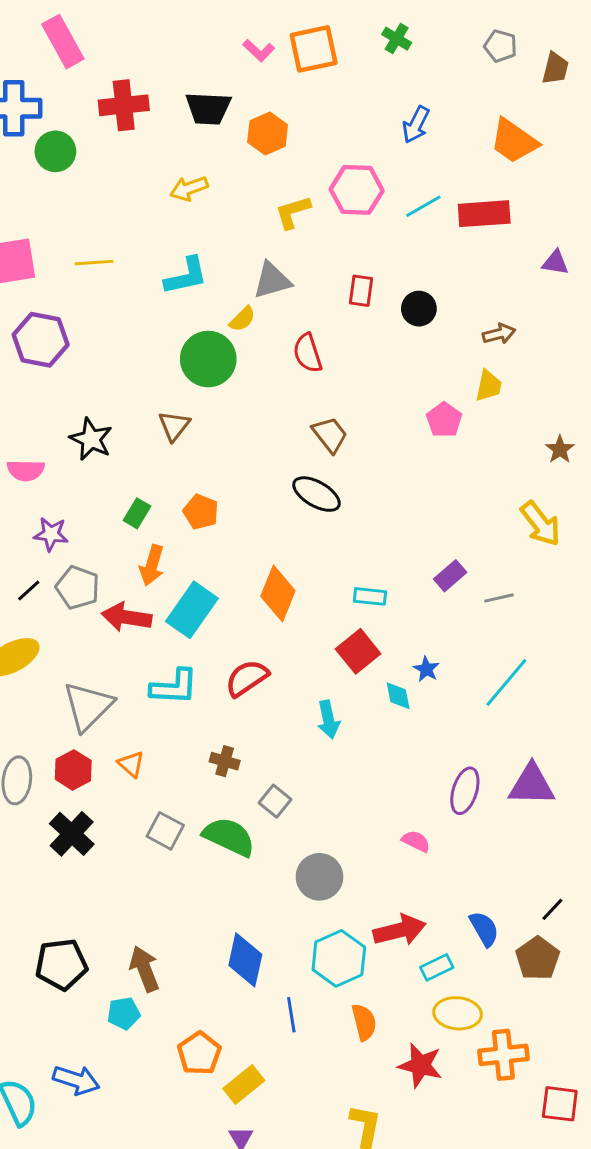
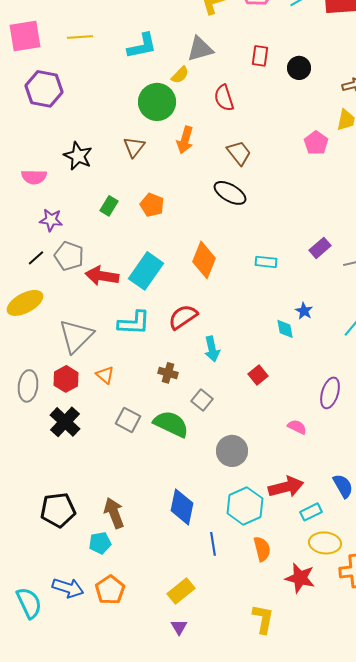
orange arrow: (152, 565) -> (185, 140), moved
red square: (358, 651) -> (258, 375), moved, size x0.7
cyan arrow: (328, 720) -> (212, 349), moved
orange pentagon: (199, 1053) -> (110, 590), moved

